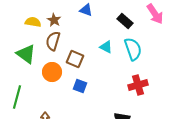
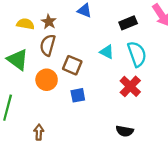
black rectangle: (125, 21) -> (128, 23), turned -63
red cross: (138, 85) -> (130, 86), moved, turned -30
blue square: (80, 86) -> (78, 95), turned -32

